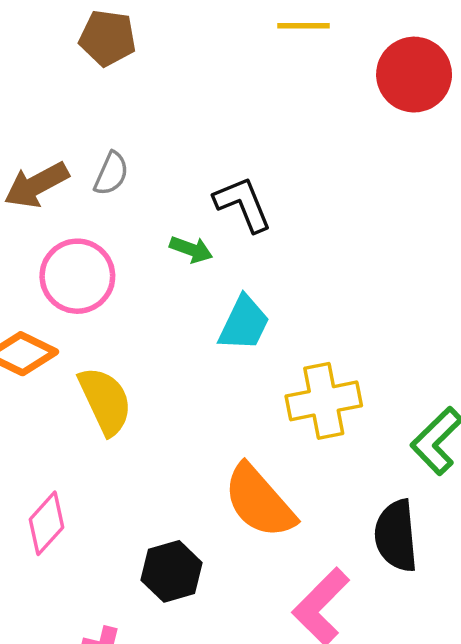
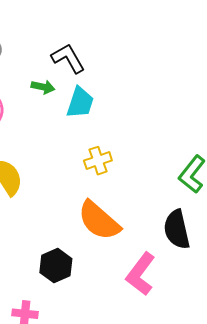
cyan trapezoid: (244, 323) -> (80, 103), moved
yellow cross: (324, 401) -> (98, 161), moved, size x0.7

